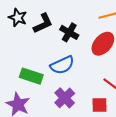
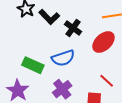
black L-shape: (43, 23) -> (49, 17), turned 65

